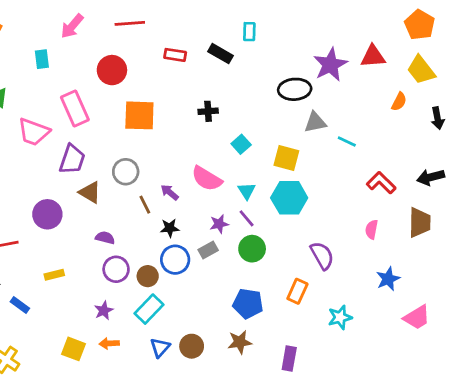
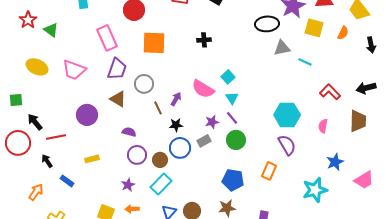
pink trapezoid: (34, 132) -> (74, 70), moved
cyan square: (241, 144) -> (228, 77), moved
yellow square: (286, 158) -> (314, 28), moved
purple trapezoid: (72, 159) -> (117, 69), moved
purple arrow: (170, 192) -> (176, 99), turned 80
cyan hexagon: (289, 198) -> (287, 115), moved
cyan star: (340, 317) -> (315, 190), moved, size x1.4
pink trapezoid: (417, 317) -> (364, 180), moved

